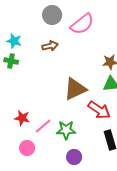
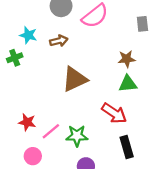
cyan star: (14, 41) -> (28, 35), moved
green cross: (11, 61) -> (15, 58), turned -32
brown triangle: (75, 89) -> (75, 79), moved

